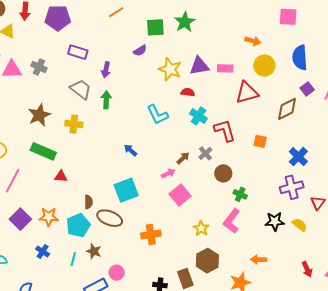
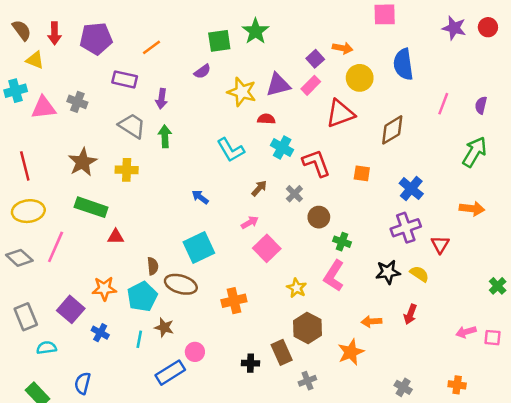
orange line: (116, 12) -> (152, 47), moved
pink rectangle: (225, 68) -> (311, 85), turned -42
purple square: (307, 89) -> (315, 59), moved
brown arrow: (183, 158) -> (259, 188), moved
purple square: (20, 219) -> (71, 309), moved
red arrow: (307, 269) -> (410, 314), moved, turned 49

